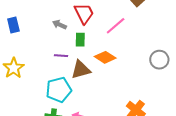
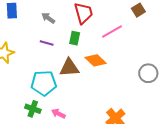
gray arrow: (59, 25) -> (48, 18), moved
purple line: (61, 56) -> (47, 43), moved

